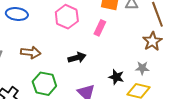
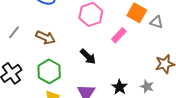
black arrow: (77, 58) -> (88, 57), turned 42

